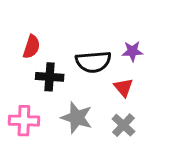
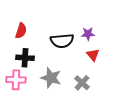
black cross: (50, 77) -> (25, 58), moved
red triangle: (123, 87) -> (93, 55), moved

